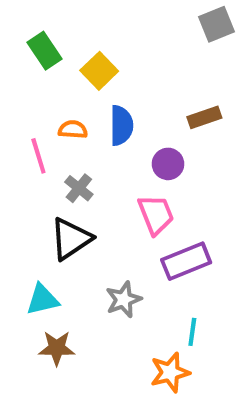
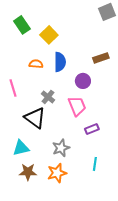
pink line: (38, 156) -> (13, 88), moved
gray cross: (79, 188) -> (48, 97), moved
black triangle: (71, 239) -> (35, 118), turned -50
purple rectangle: (186, 261) -> (92, 129), size x0.6
orange star: (170, 372) -> (57, 173), moved

